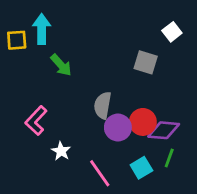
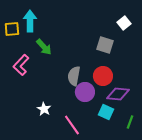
pink L-shape: (36, 121) -> (21, 65), moved
red circle: (143, 122) -> (103, 76), moved
green line: (169, 158) -> (130, 122), moved
cyan square: (141, 168) -> (106, 112), moved, turned -35

